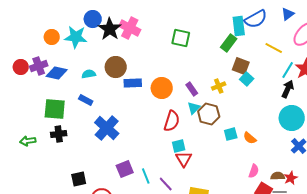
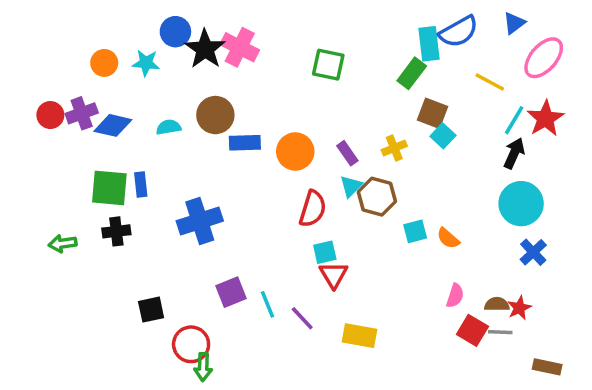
cyan star: (76, 37) -> (146, 63), size x0.7
blue rectangle: (86, 100) -> (141, 184), moved, turned 56
blue cross: (107, 128) -> (200, 221), turned 30

